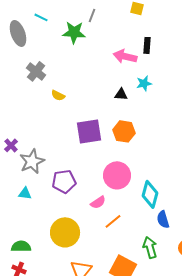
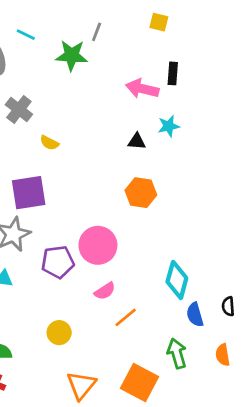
purple square: (89, 131) -> (29, 193), moved
pink circle: (117, 175) -> (98, 245), moved
yellow circle: (65, 232) -> (59, 333), size x0.6

